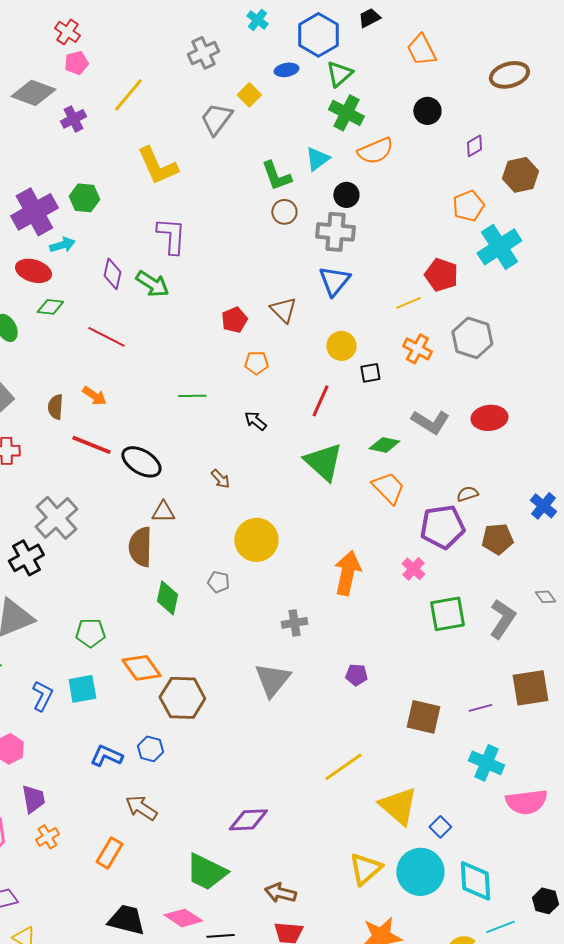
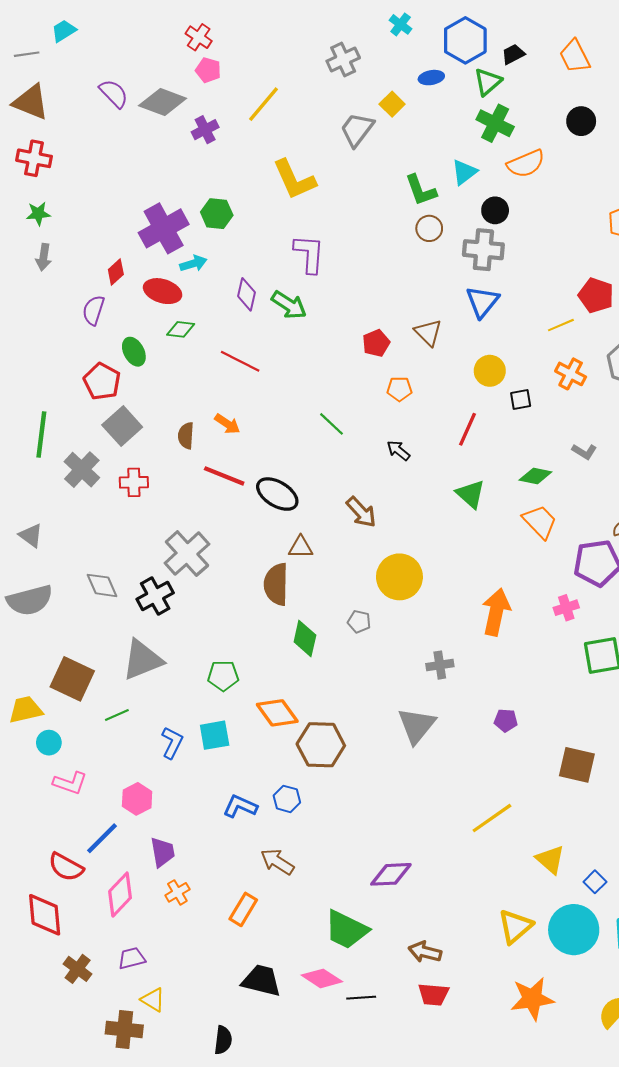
black trapezoid: (369, 18) -> (513, 54), moved
pink pentagon: (76, 63) -> (208, 70), turned 30
green line: (192, 396) -> (331, 424), turned 44
gray L-shape: (430, 422) -> (584, 452), size x0.6
green triangle: (323, 462) -> (471, 494), size x0.7
brown arrow: (220, 479) -> (361, 512), size x1.5
pink cross: (413, 569) -> (566, 608), turned 30
yellow triangle: (398, 806) -> (550, 859), size x0.7

